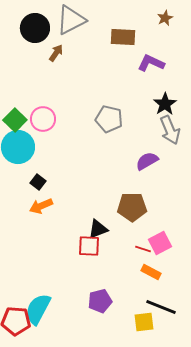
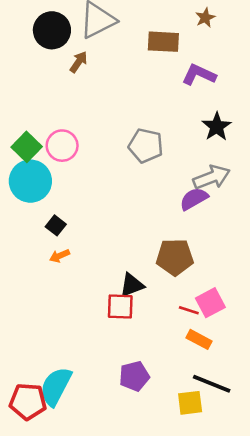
brown star: (165, 18) -> (205, 18), moved
gray arrow: (170, 130) -> (212, 177), moved, turned -88
orange arrow: (41, 206) -> (60, 256), size x0.7

